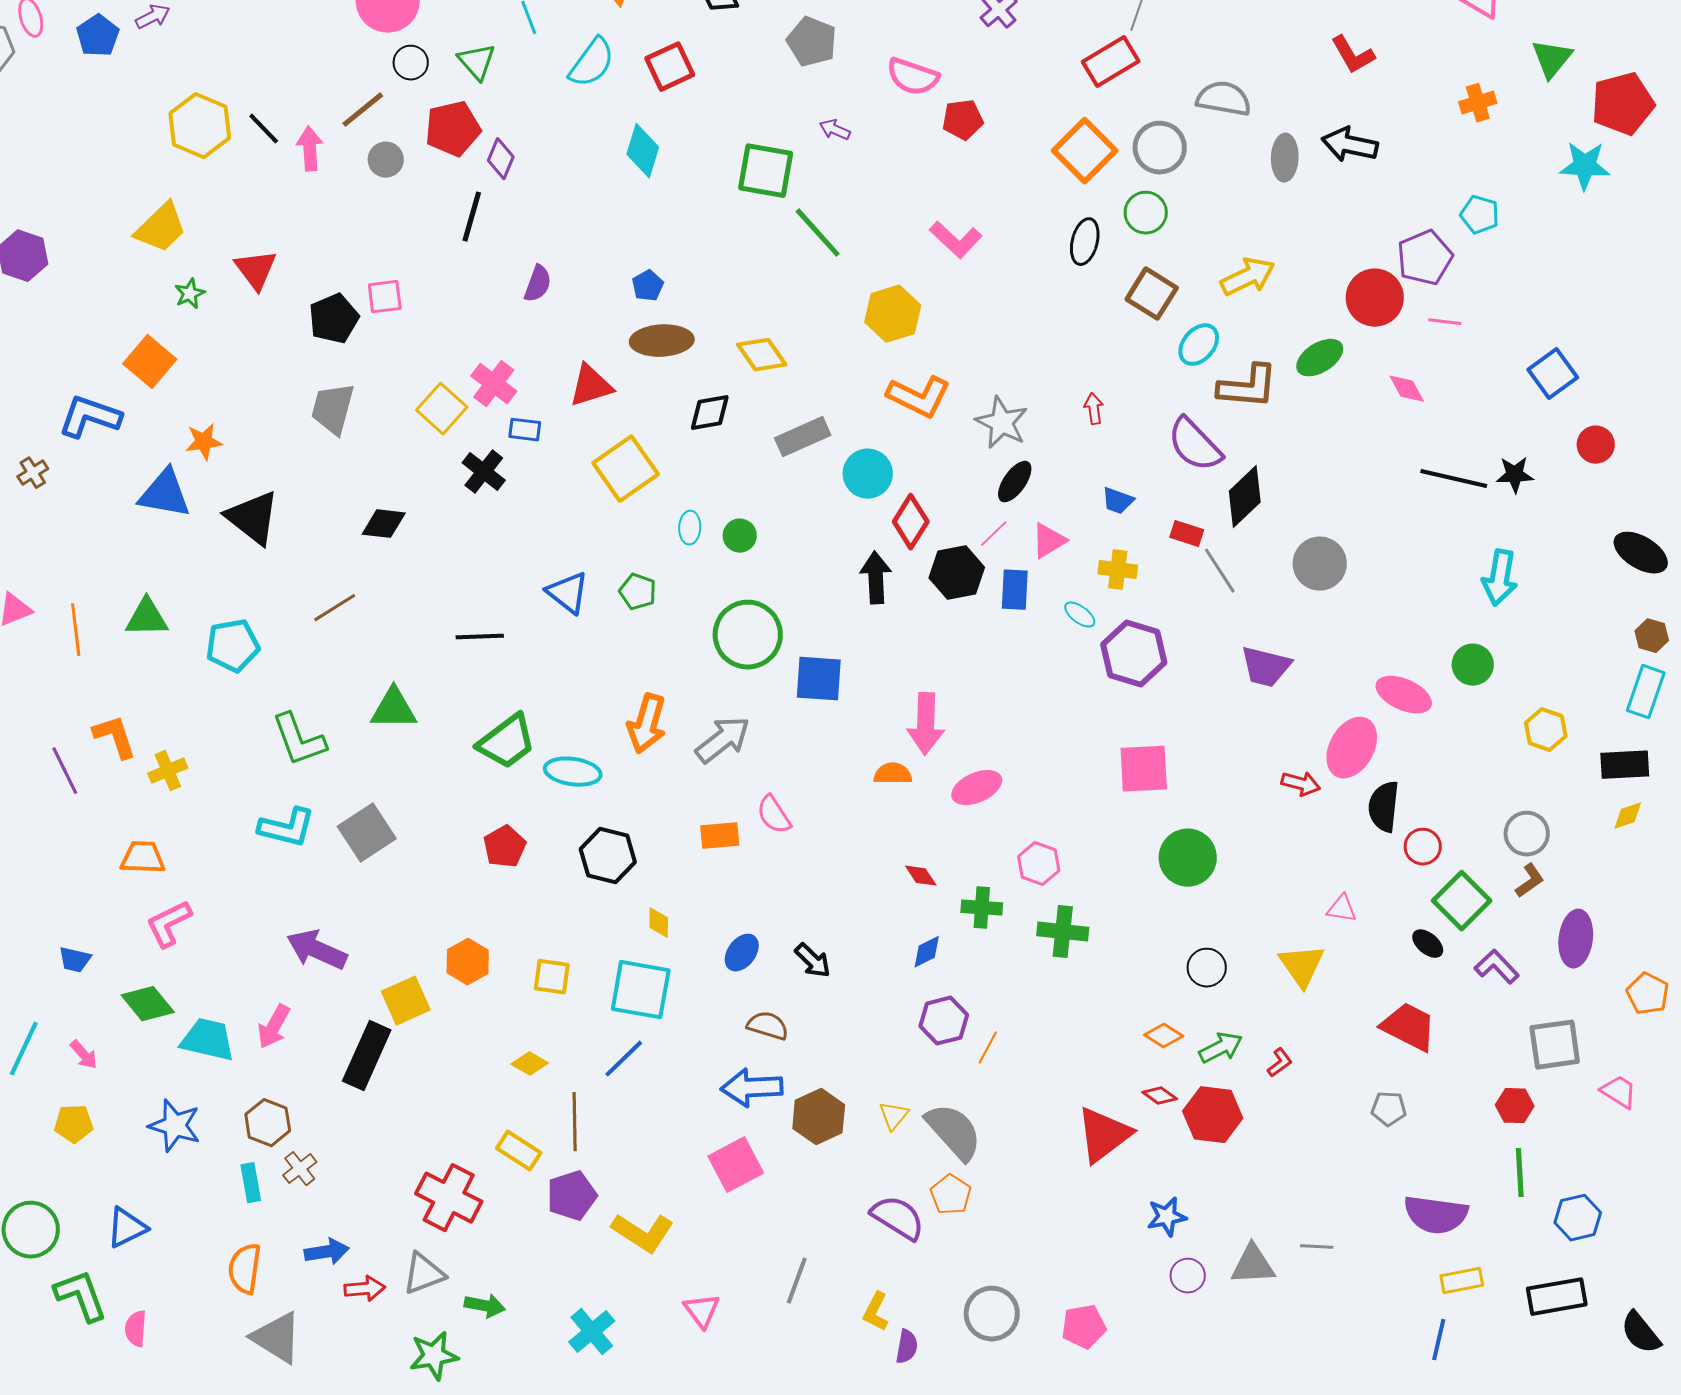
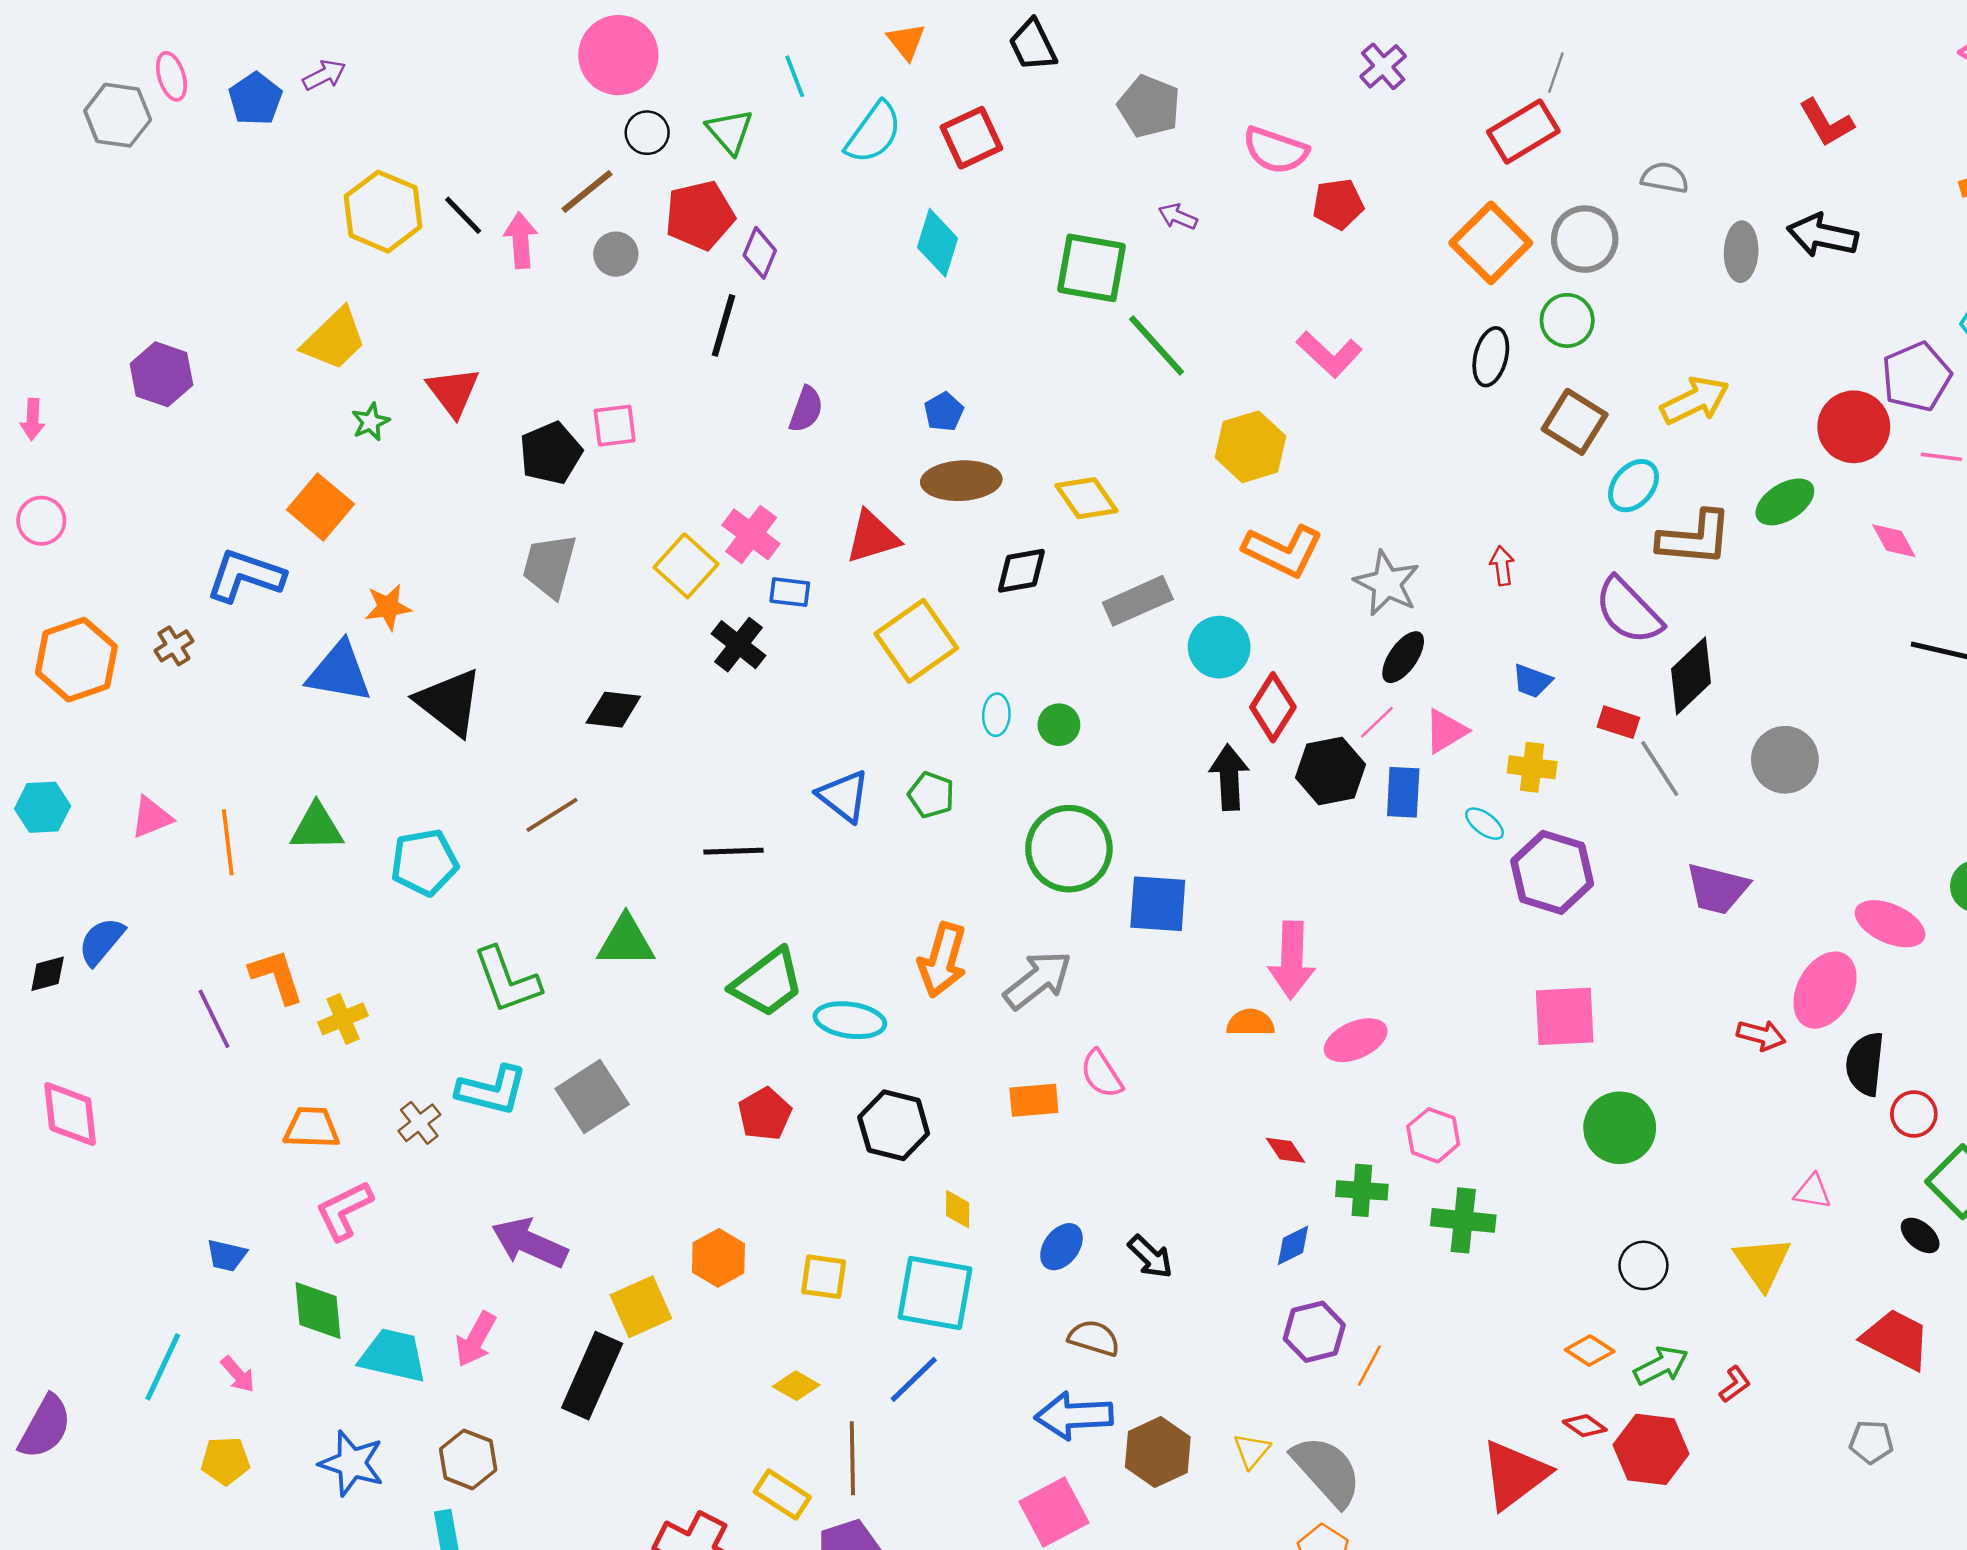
gray semicircle: (1224, 99) -> (1665, 178), size x0.7
green diamond: (148, 1004) -> (318, 1311), turned 34
brown cross: (300, 1169) -> (419, 1123), moved

